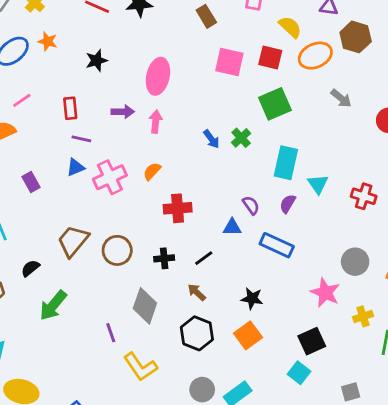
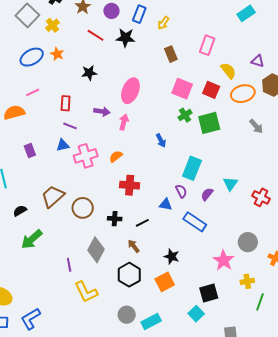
green cross: (241, 138) -> (185, 115), moved
cyan rectangle: (286, 163) -> (192, 168), moved

